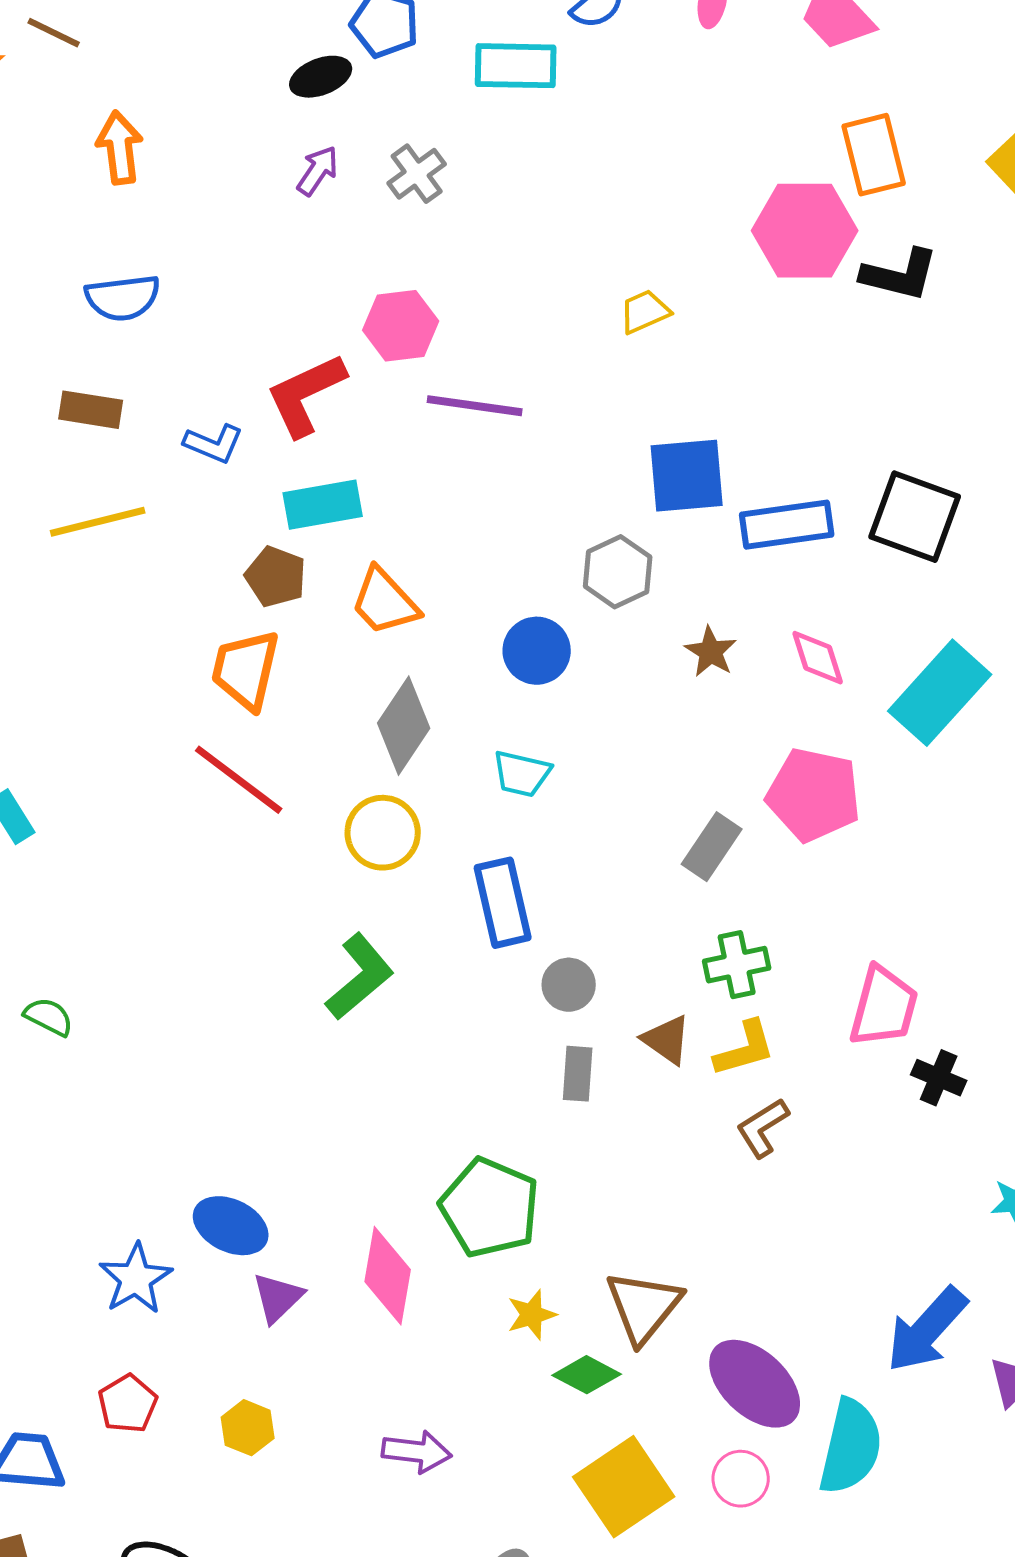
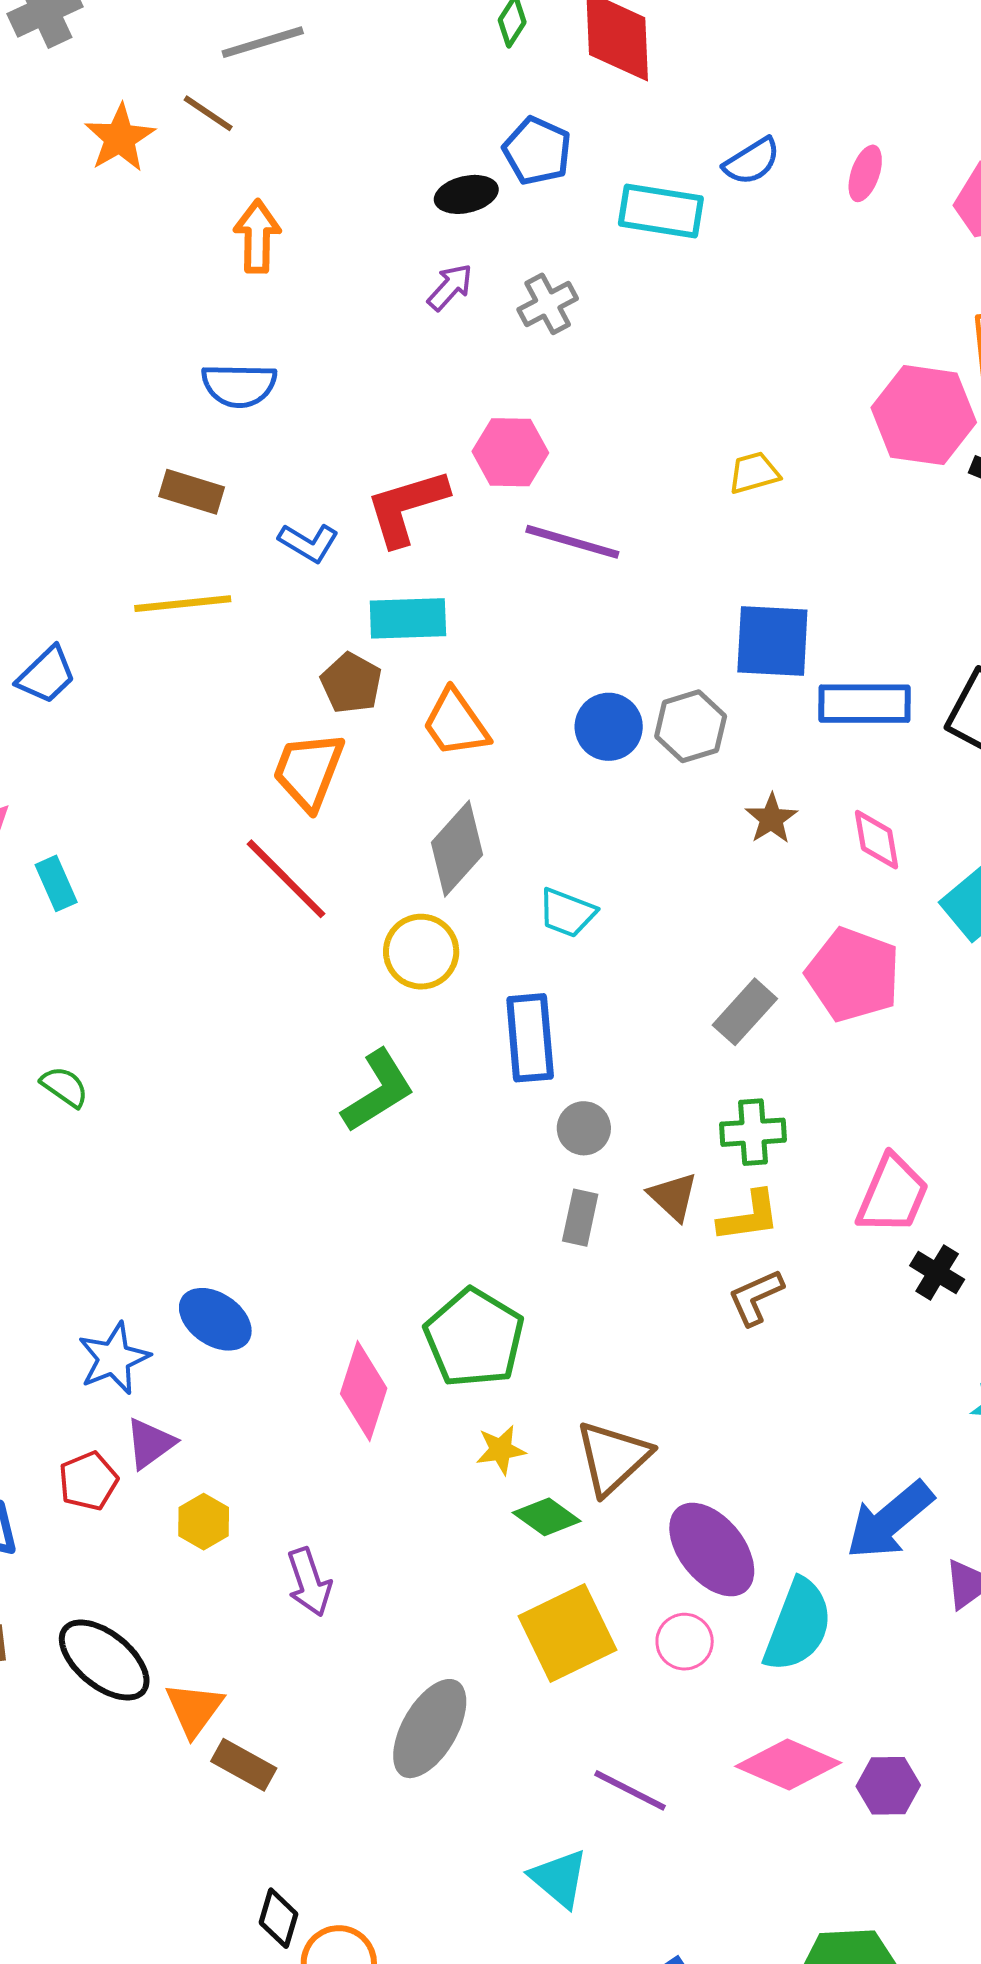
blue circle: (537, 651) -> (609, 727), moved
purple triangle: (278, 1298) -> (150, 1443), moved
purple arrow: (417, 1452) -> (309, 1582), moved, turned 56

